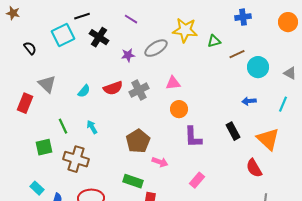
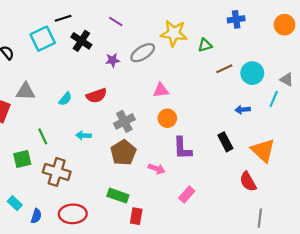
brown line: (237, 54) -> (224, 69), moved
gray triangle: (47, 84) -> (25, 91), turned -42
gray cross: (139, 90) -> (124, 121), moved
cyan line: (283, 104) -> (274, 99), moved
cyan arrow: (92, 127) -> (84, 135), moved, turned -56
pink arrow: (160, 162) -> (157, 169), moved

